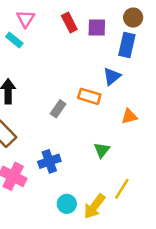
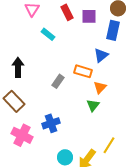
cyan rectangle: (14, 40) -> (48, 34), moved
orange triangle: (129, 116) -> (100, 87), moved, turned -32
green triangle: (102, 150) -> (93, 105), moved

